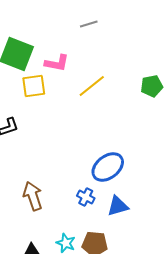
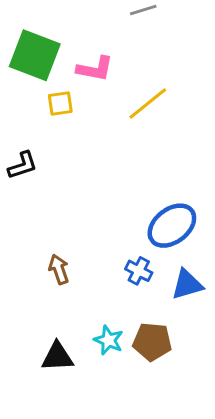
yellow square: (34, 86) -> (60, 103), size x0.7
brown arrow: (33, 196) -> (59, 269), size x0.7

